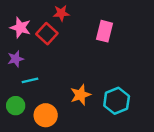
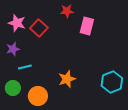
red star: (61, 13) -> (67, 11), moved
cyan hexagon: (117, 101) -> (112, 82), moved

